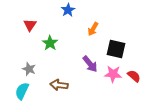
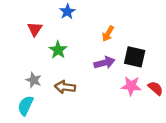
blue star: (68, 10) -> (67, 12), moved
purple arrow: (90, 64) -> (104, 63), moved, turned -66
brown arrow: (59, 85) -> (65, 87), moved

